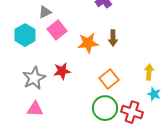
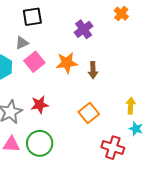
orange star: (88, 43) -> (67, 63), moved
green circle: (105, 108) -> (40, 143), moved

